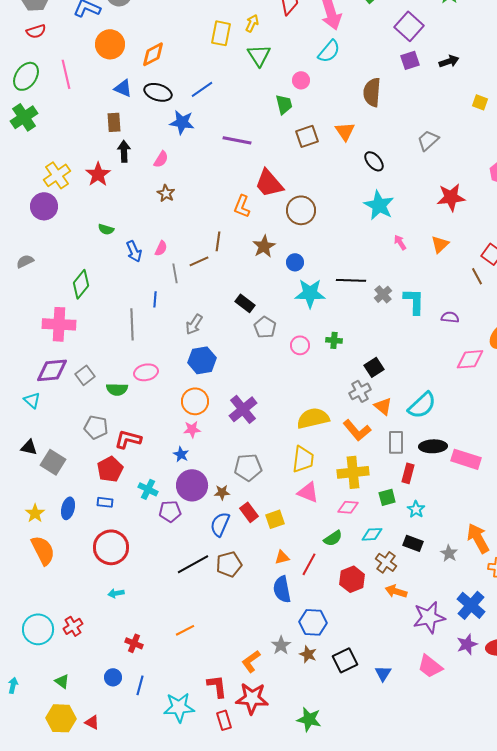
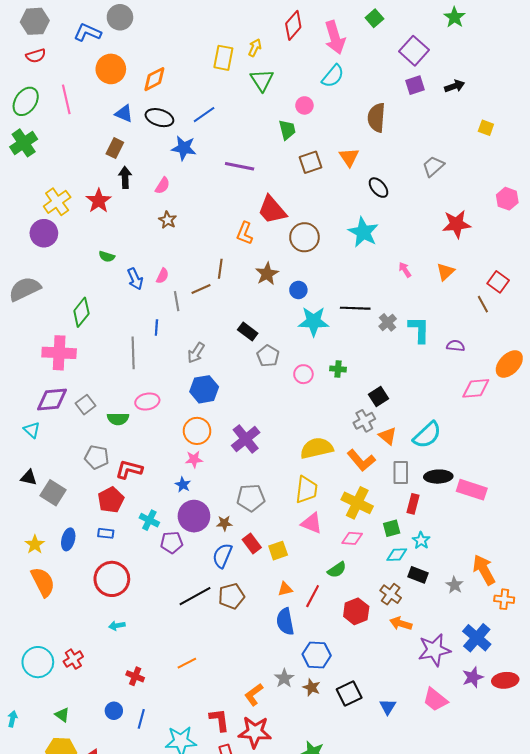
brown rectangle: (114, 122) -> (115, 148), turned 30
cyan star: (379, 205) -> (363, 232), moved
gray semicircle: (25, 261) -> (25, 289), size x1.8
yellow cross: (353, 472) -> (357, 503), turned 32
cyan diamond: (372, 534) -> (397, 555), moved

